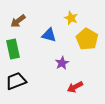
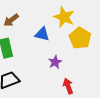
yellow star: (71, 18) -> (64, 17), size x1.5
red arrow: (75, 87) -> (68, 86), turned 98

